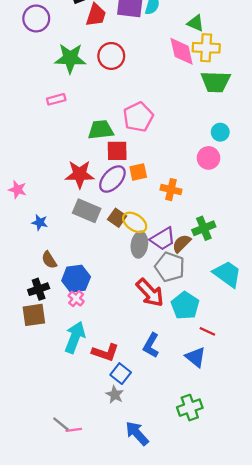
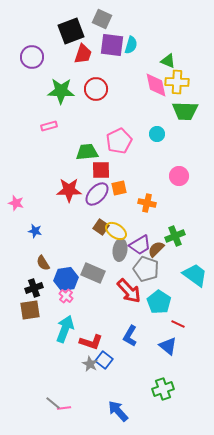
cyan circle: (220, 132) -> (157, 134), moved
gray rectangle: (87, 211) -> (93, 273), moved
gray star: (115, 395) -> (90, 364), moved

